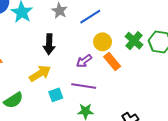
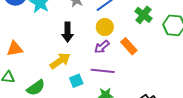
green cross: (134, 41) -> (143, 15), moved
yellow circle: (103, 42) -> (105, 27), moved

